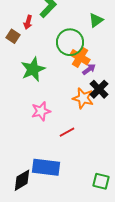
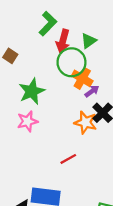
green triangle: (96, 20) -> (89, 41), moved
red arrow: (28, 22) -> (63, 41), moved, size x1.5
pink star: (41, 111) -> (27, 121), moved

